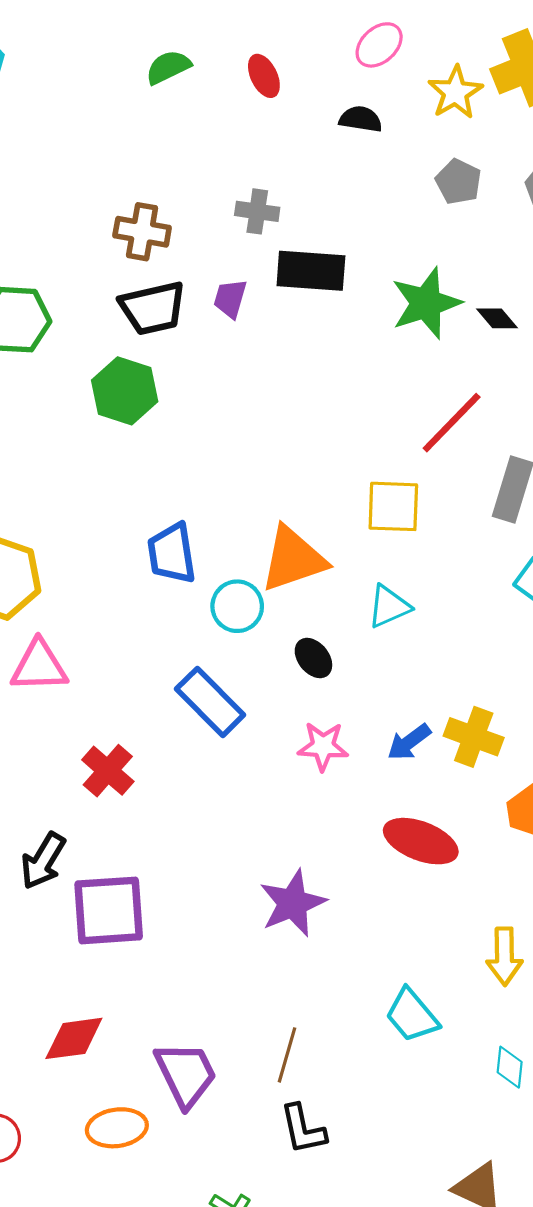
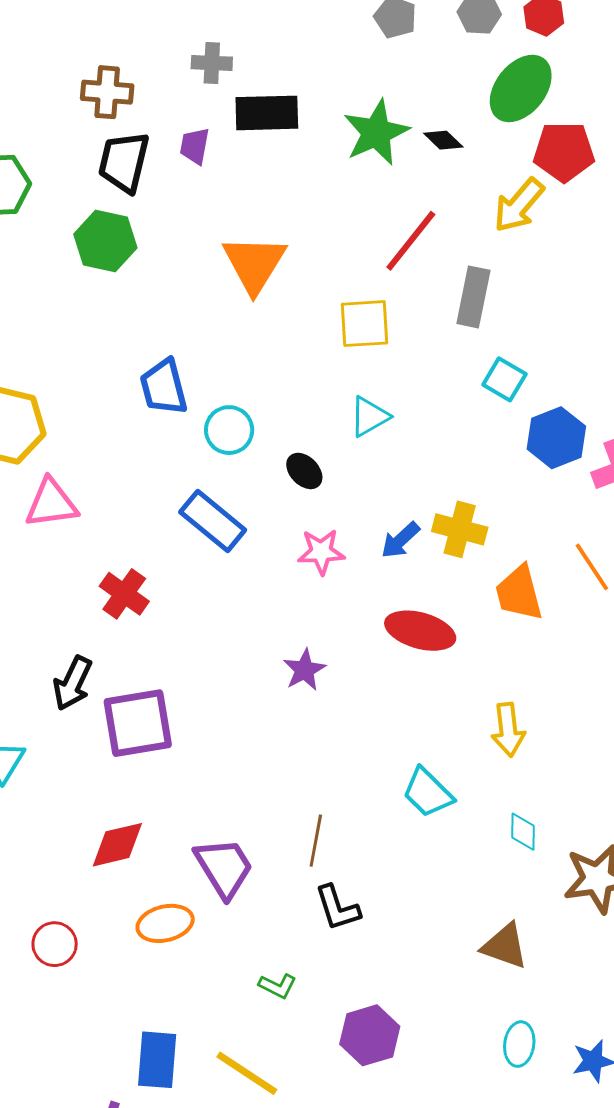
black trapezoid: (153, 308) -> (124, 162), turned 122
orange triangle: (293, 559) -> (254, 264), moved, turned -34
purple star: (293, 903) -> (304, 670), moved, size x0.7

